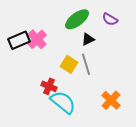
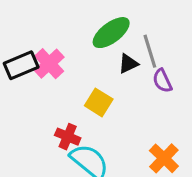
purple semicircle: (110, 19) -> (162, 81), moved, turned 35
gray line: (86, 64) -> (150, 51), moved

